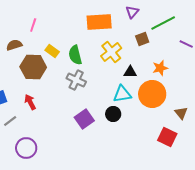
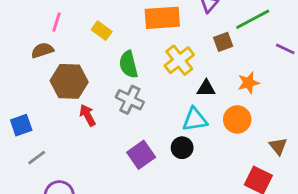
pink line: (33, 25) -> (56, 22), moved
yellow rectangle: (52, 51) -> (102, 31), moved
orange circle: (152, 94) -> (237, 119), size x0.7
red arrow: (30, 102) -> (88, 115), moved

